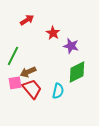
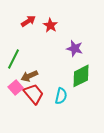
red star: (53, 33) -> (50, 25), moved
pink square: (15, 83) -> (16, 88), turned -32

